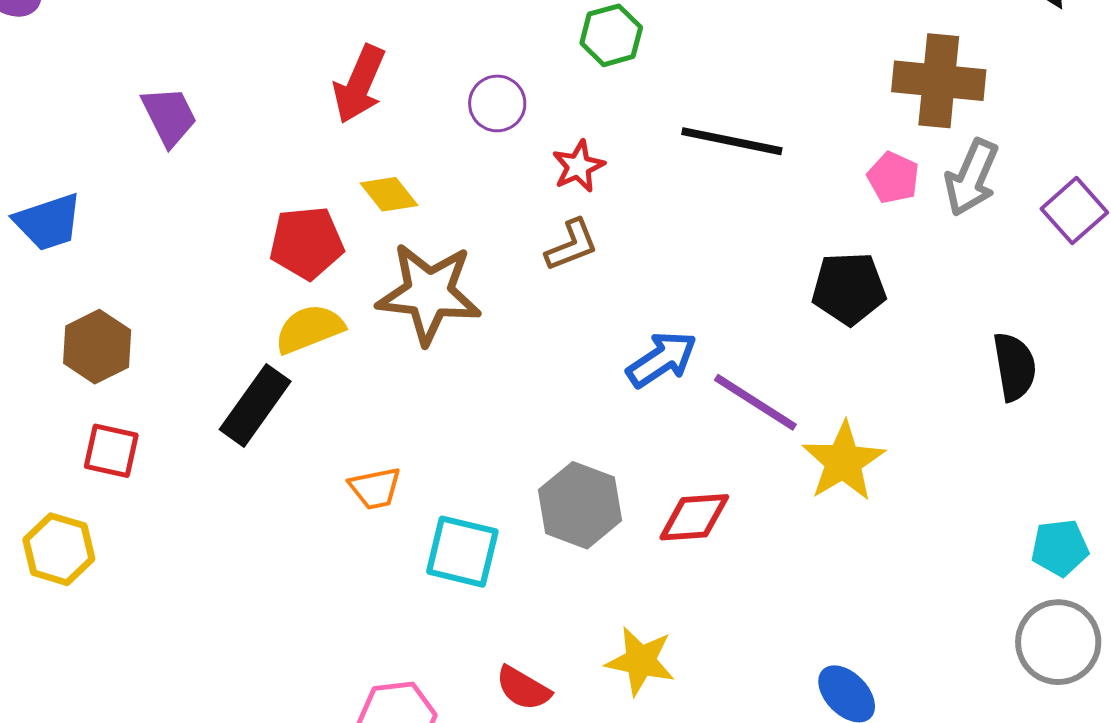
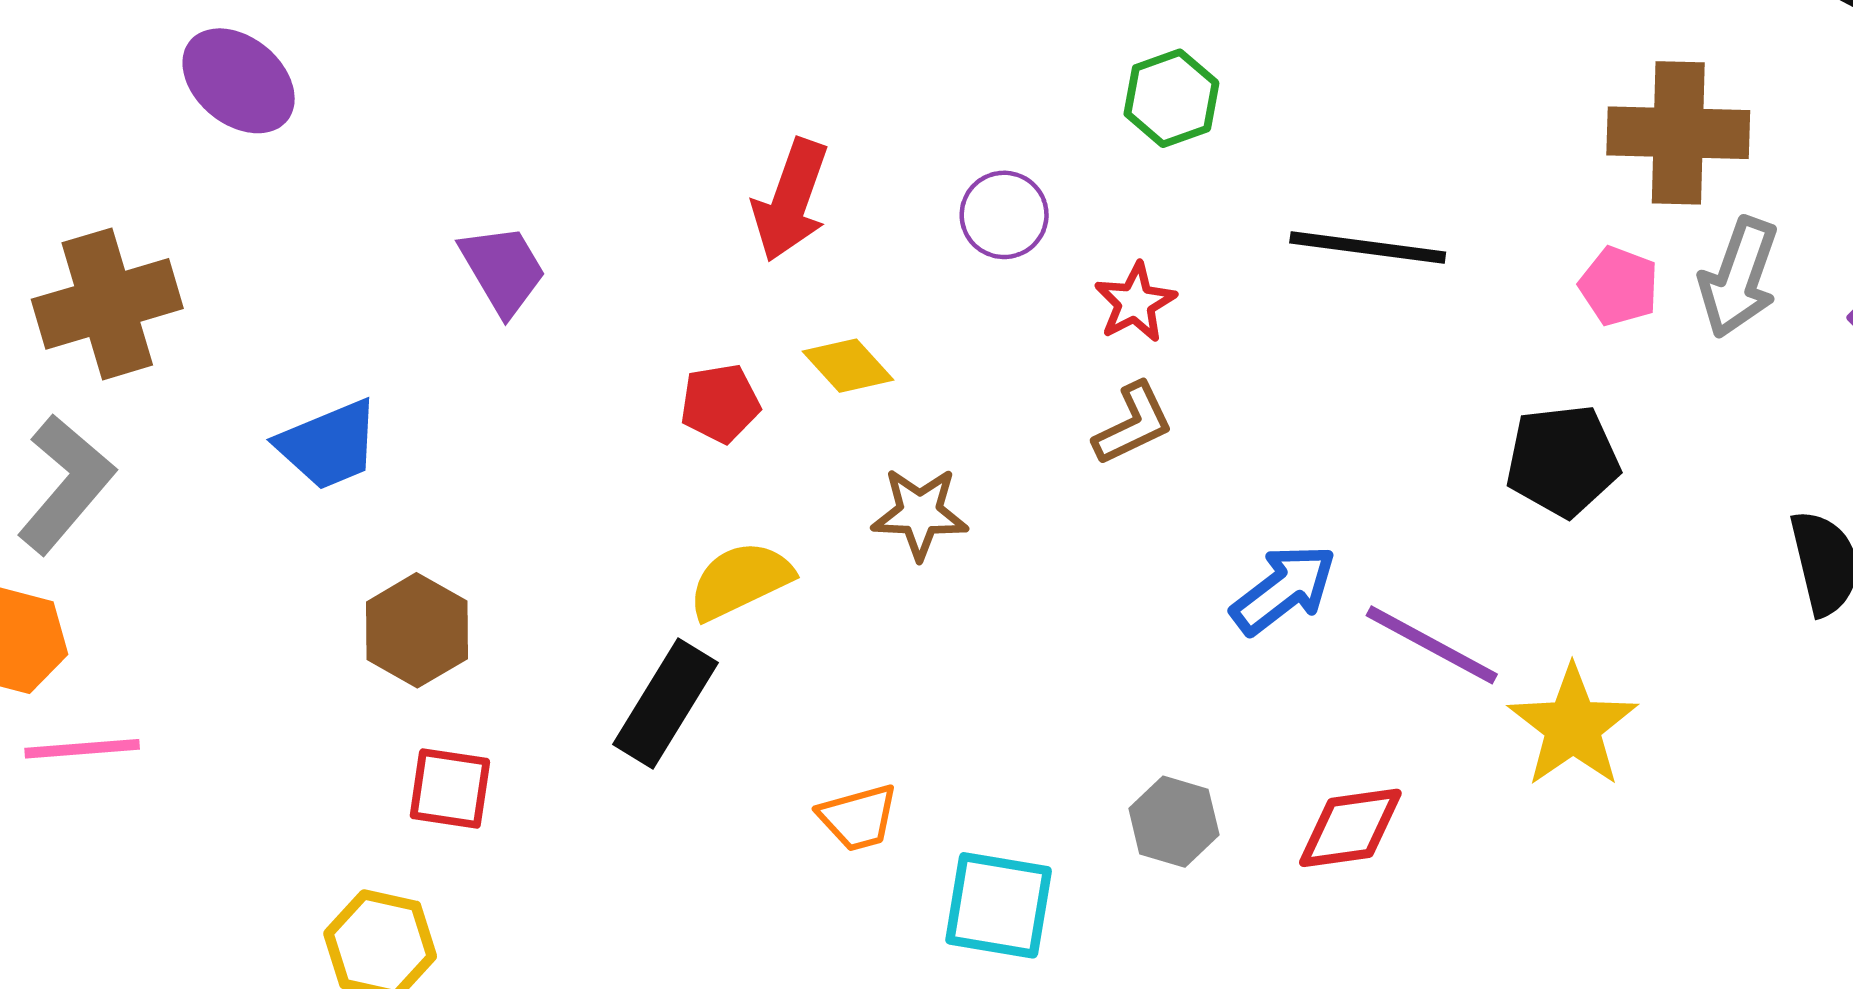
red pentagon: (307, 243) -> (720, 403), moved, size x0.7
brown star: (429, 293) -> (920, 513), size x0.6
gray hexagon: (580, 505) -> (1174, 822), size x0.7

